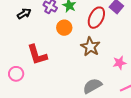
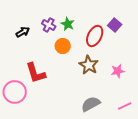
pink star: (119, 63) -> (118, 71), moved
pink circle: (16, 74) -> (15, 92), size x1.5

